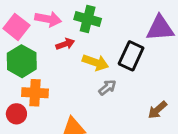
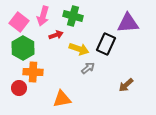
pink arrow: (48, 19) -> (43, 16), turned 96

